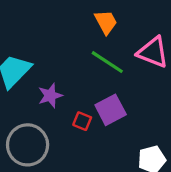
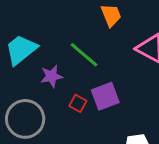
green line: (107, 62) -> (84, 55), moved

